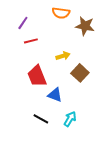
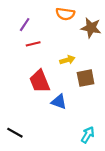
brown square: (80, 73) -> (86, 78), turned 36
black line: (41, 119) -> (15, 133), moved
cyan arrow: (70, 119) -> (88, 135), moved

